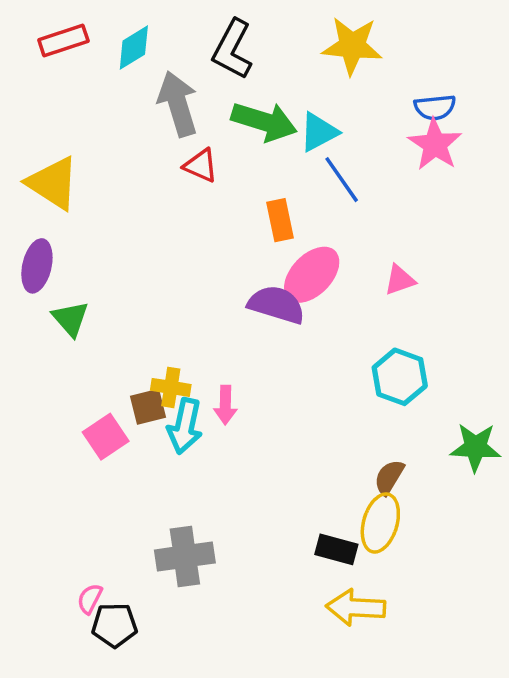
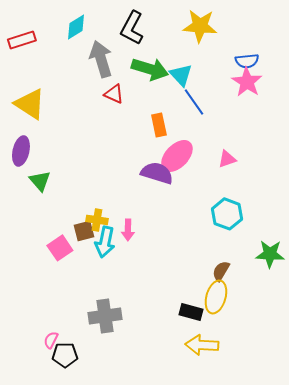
red rectangle: (63, 40) -> (22, 40), moved
cyan triangle: (319, 132) -> (181, 75), turned -45

